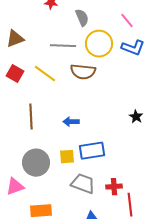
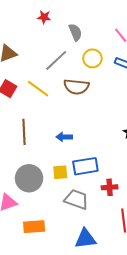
yellow circle: (99, 44) -> (92, 58), size x0.7
gray line: (63, 46) -> (56, 60), turned -45
red cross: (114, 187) -> (110, 187), moved

